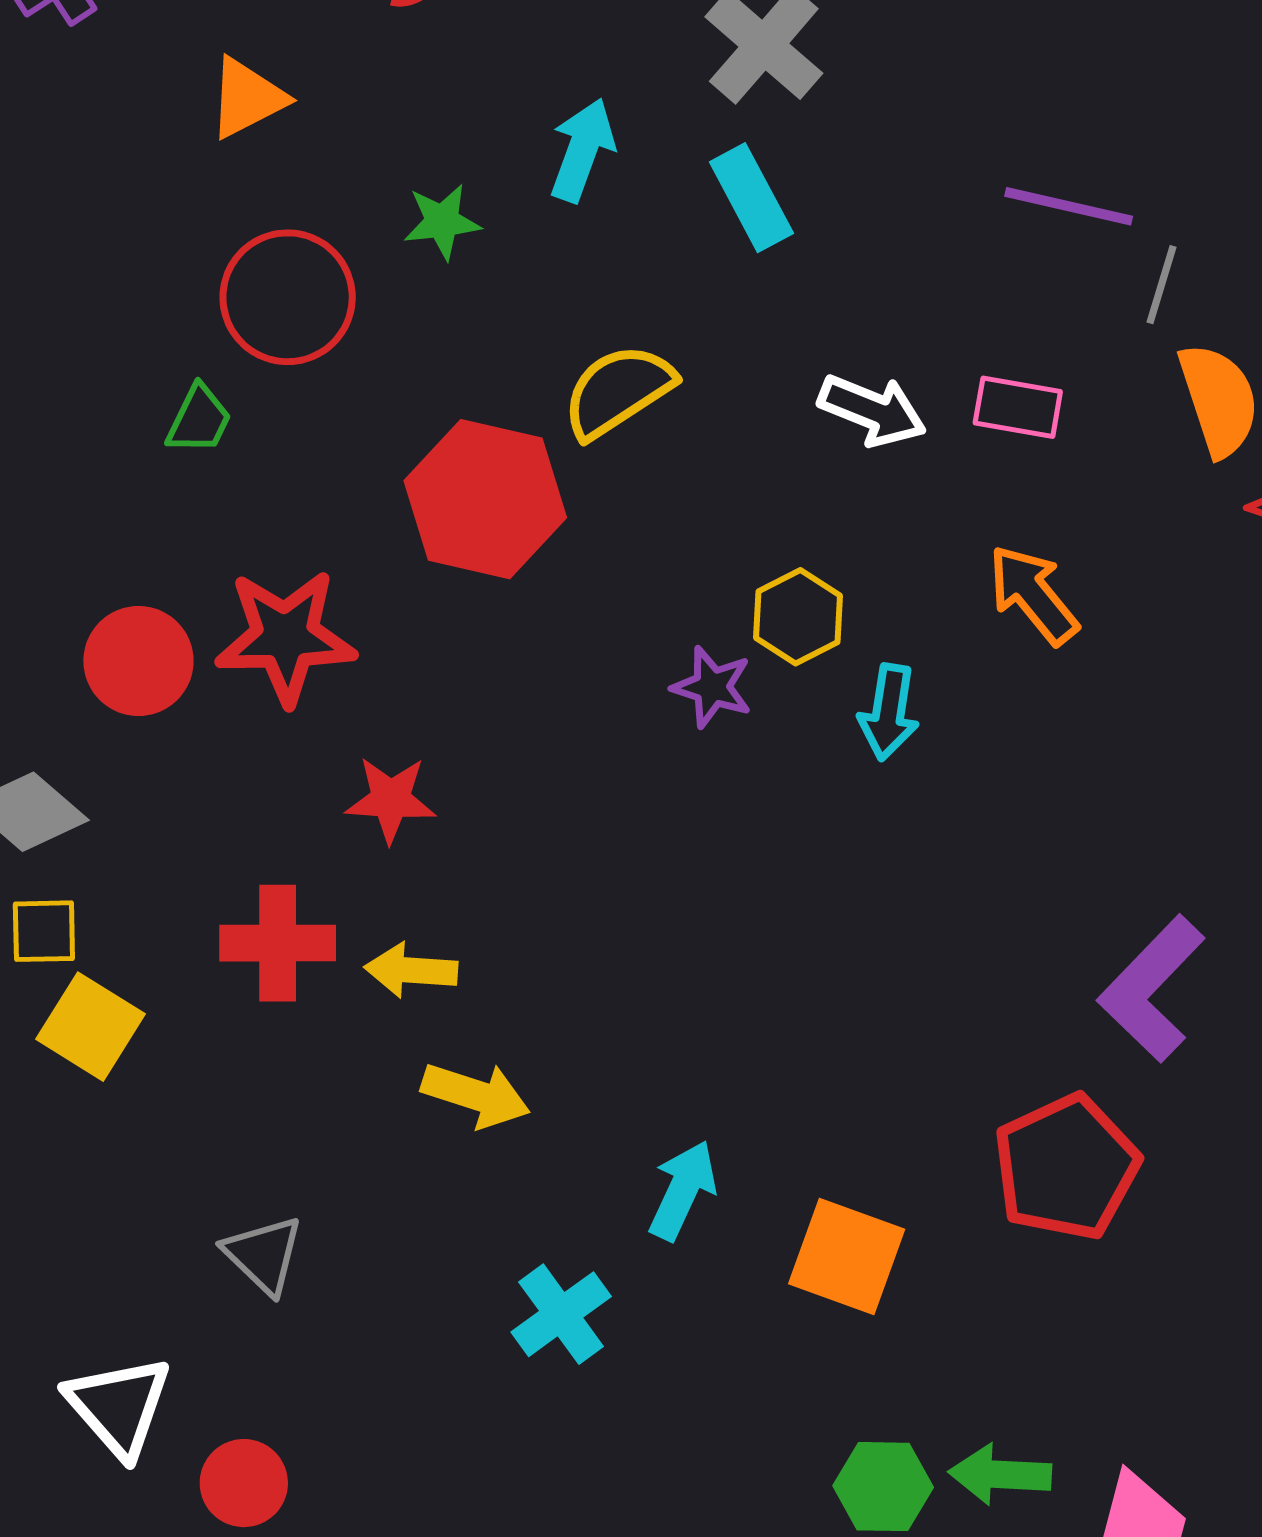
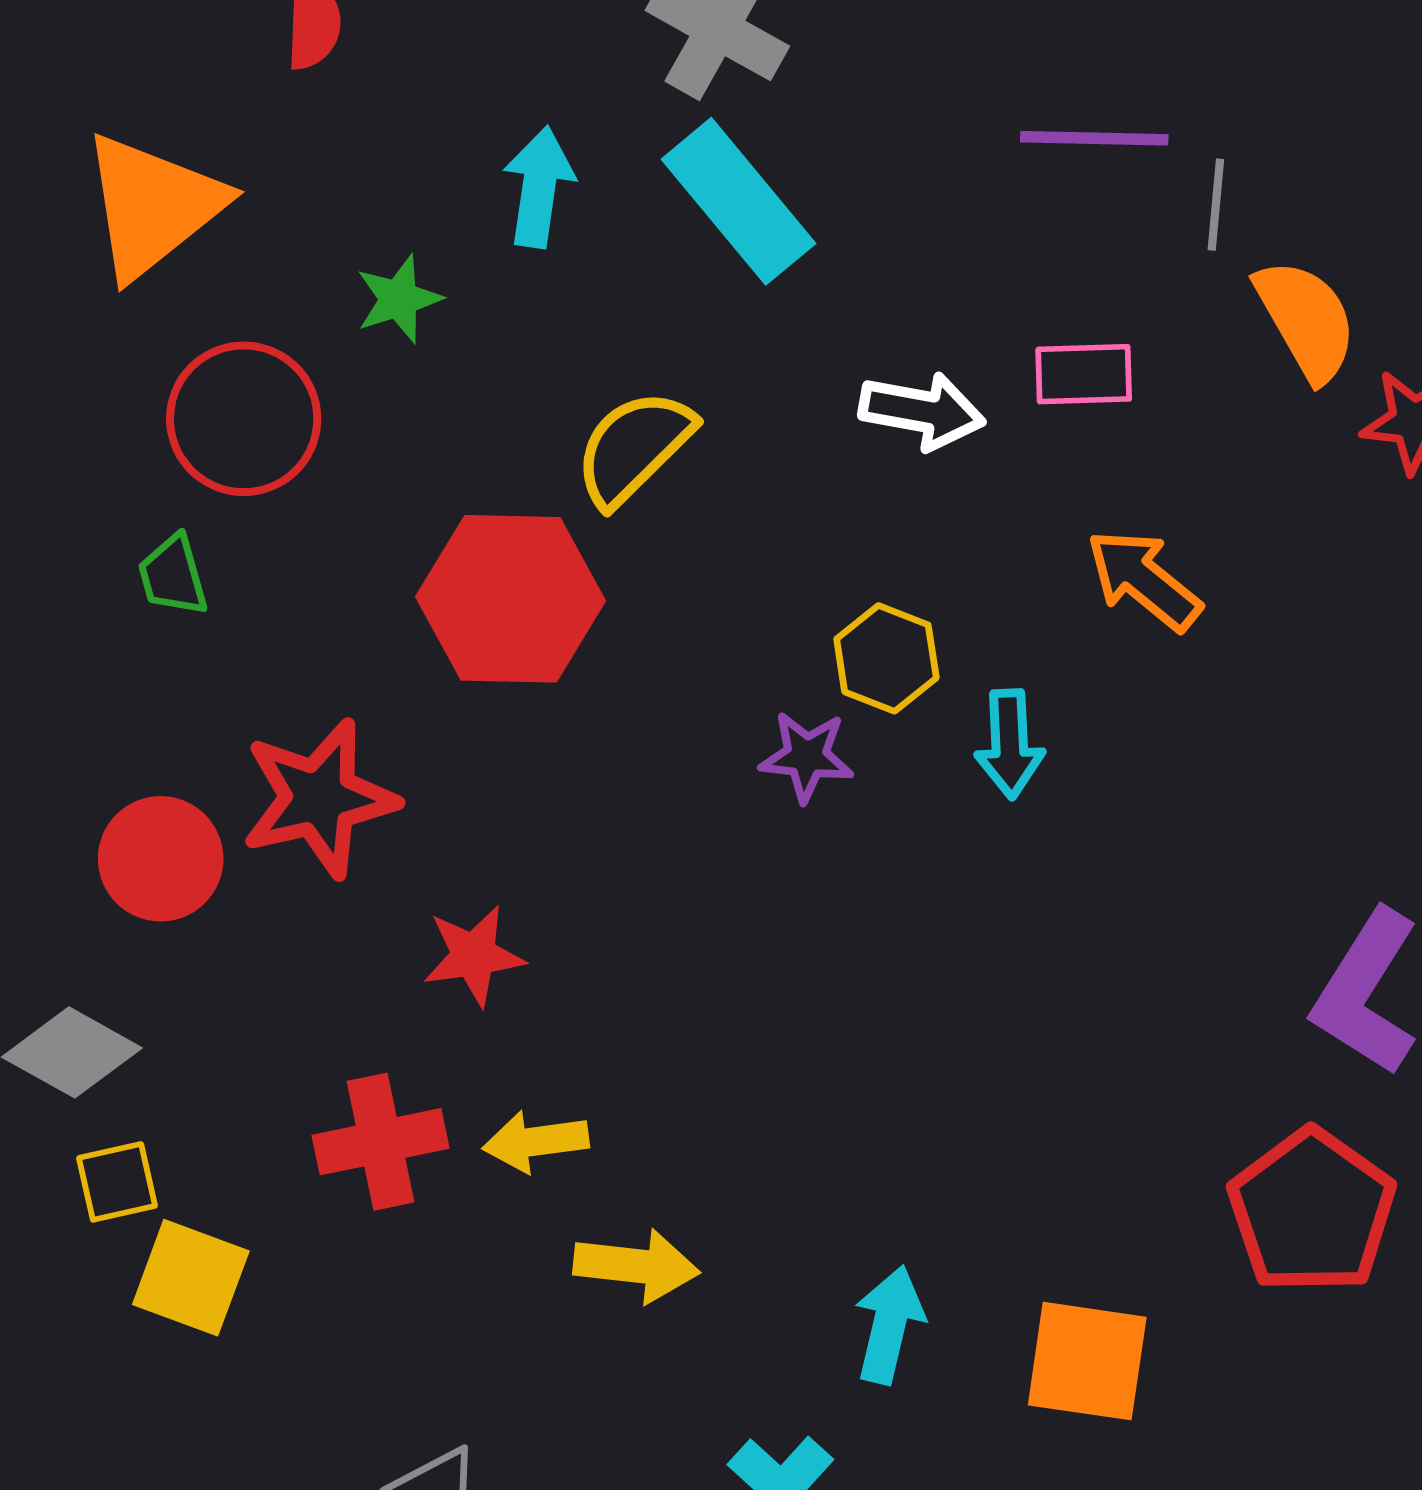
orange triangle: (247, 98) -> (153, 206), size x1.6
cyan rectangle: (751, 198) -> (738, 201), size x1.4
green trapezoid: (199, 420) -> (173, 575), turned 150

